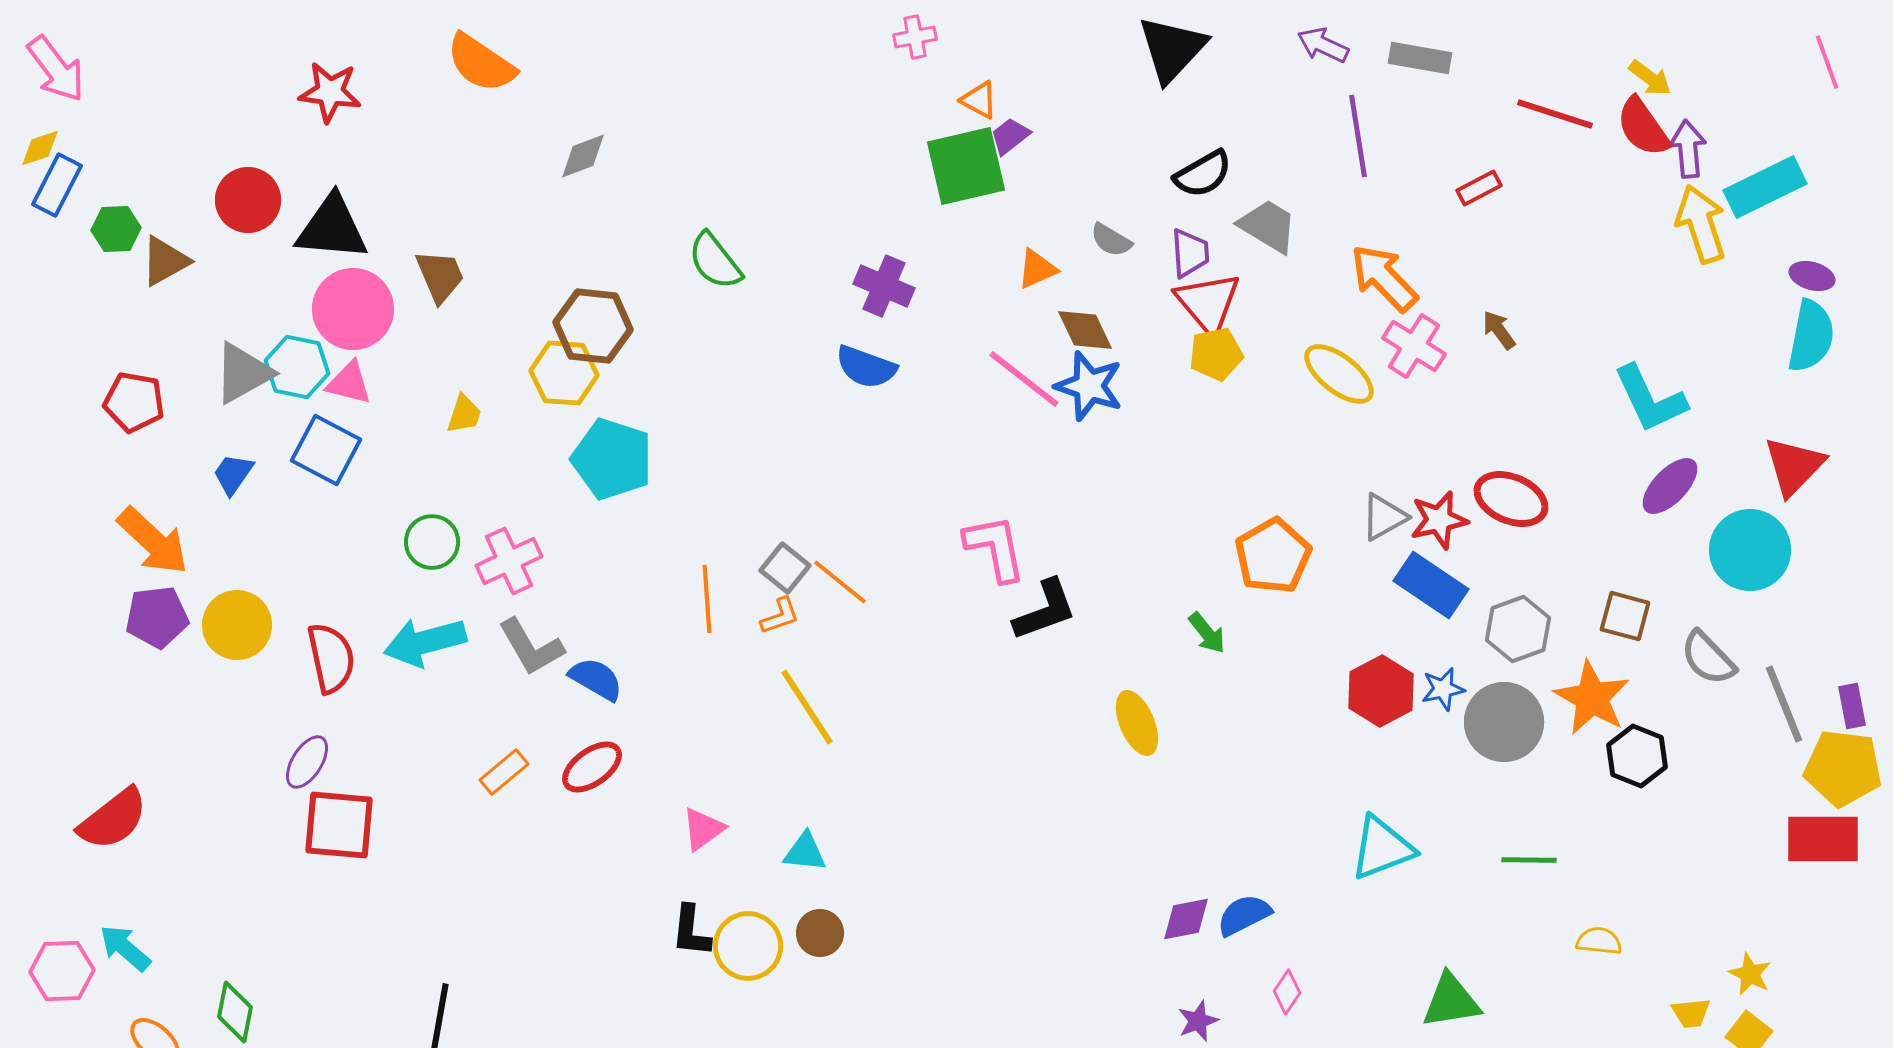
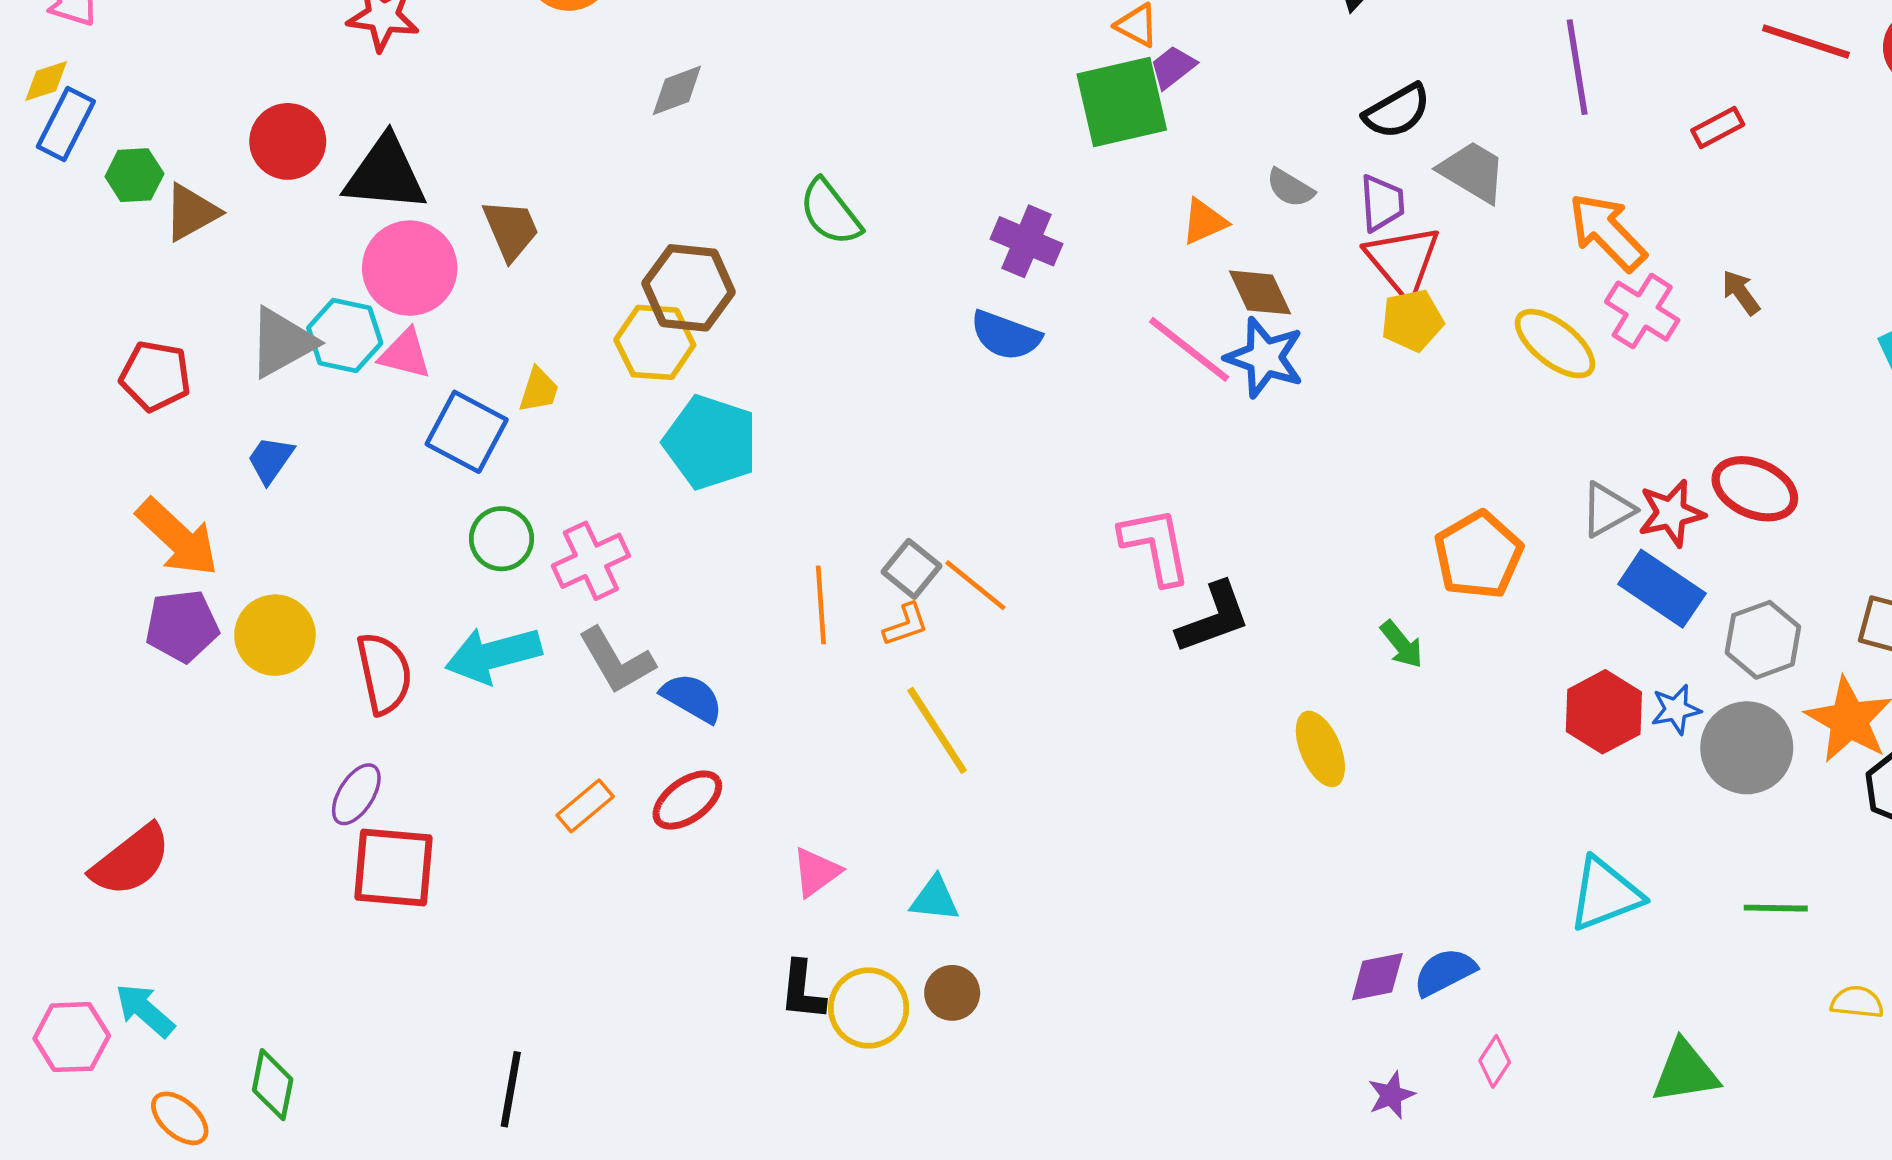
blue square: (326, 450) -> (467, 432), moved

